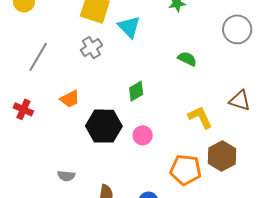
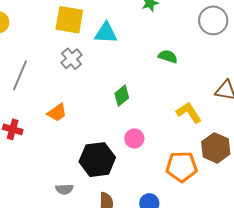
cyan triangle: (129, 27) -> (106, 33), turned -35
black hexagon: (104, 126) -> (97, 160), moved

